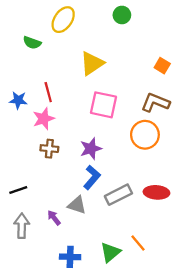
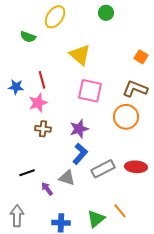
yellow triangle: (92, 63) -> (80, 55), turned -45
black line: (18, 190) -> (27, 173), moved
gray arrow: (22, 226) -> (17, 216), moved

